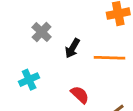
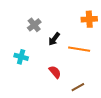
cyan cross: (29, 80) -> (21, 57), turned 32

